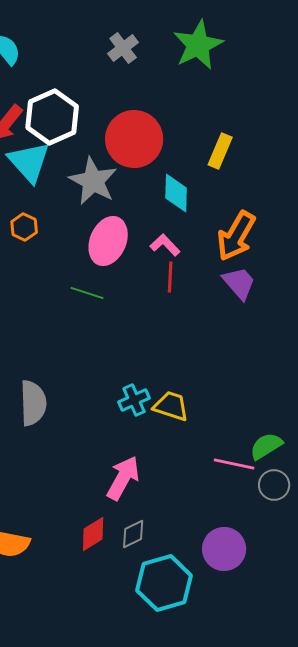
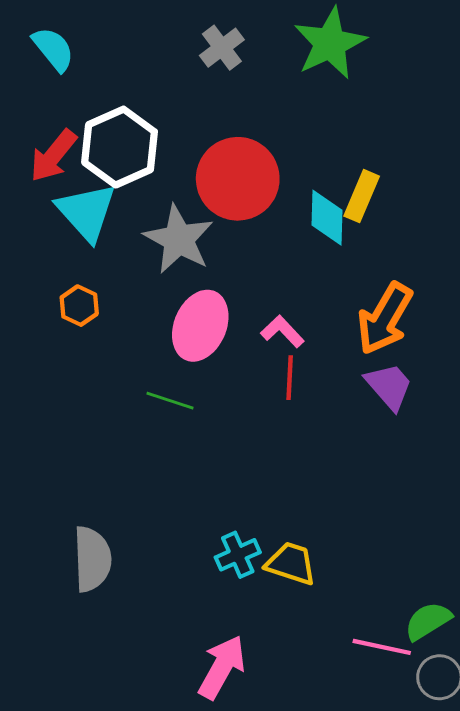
cyan diamond: (176, 193) -> (327, 218), moved

